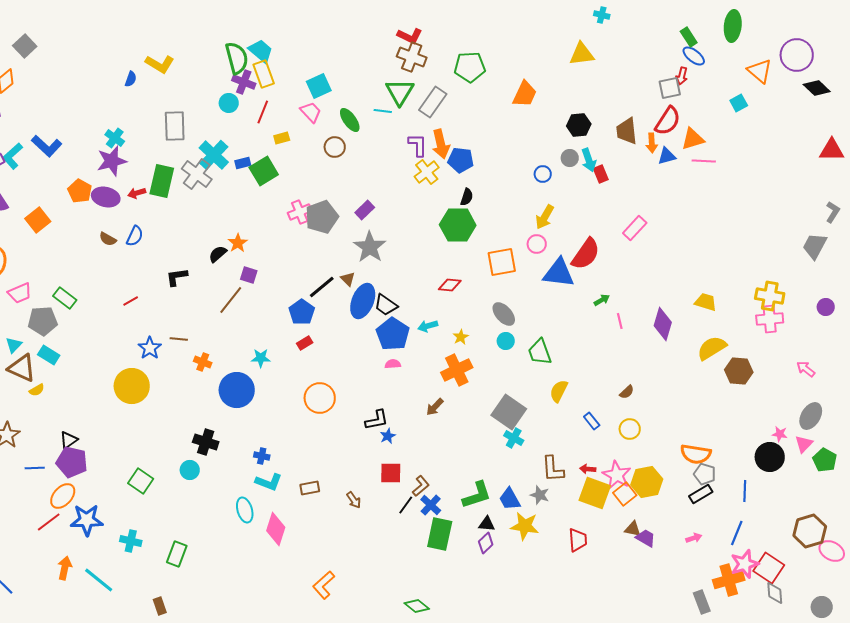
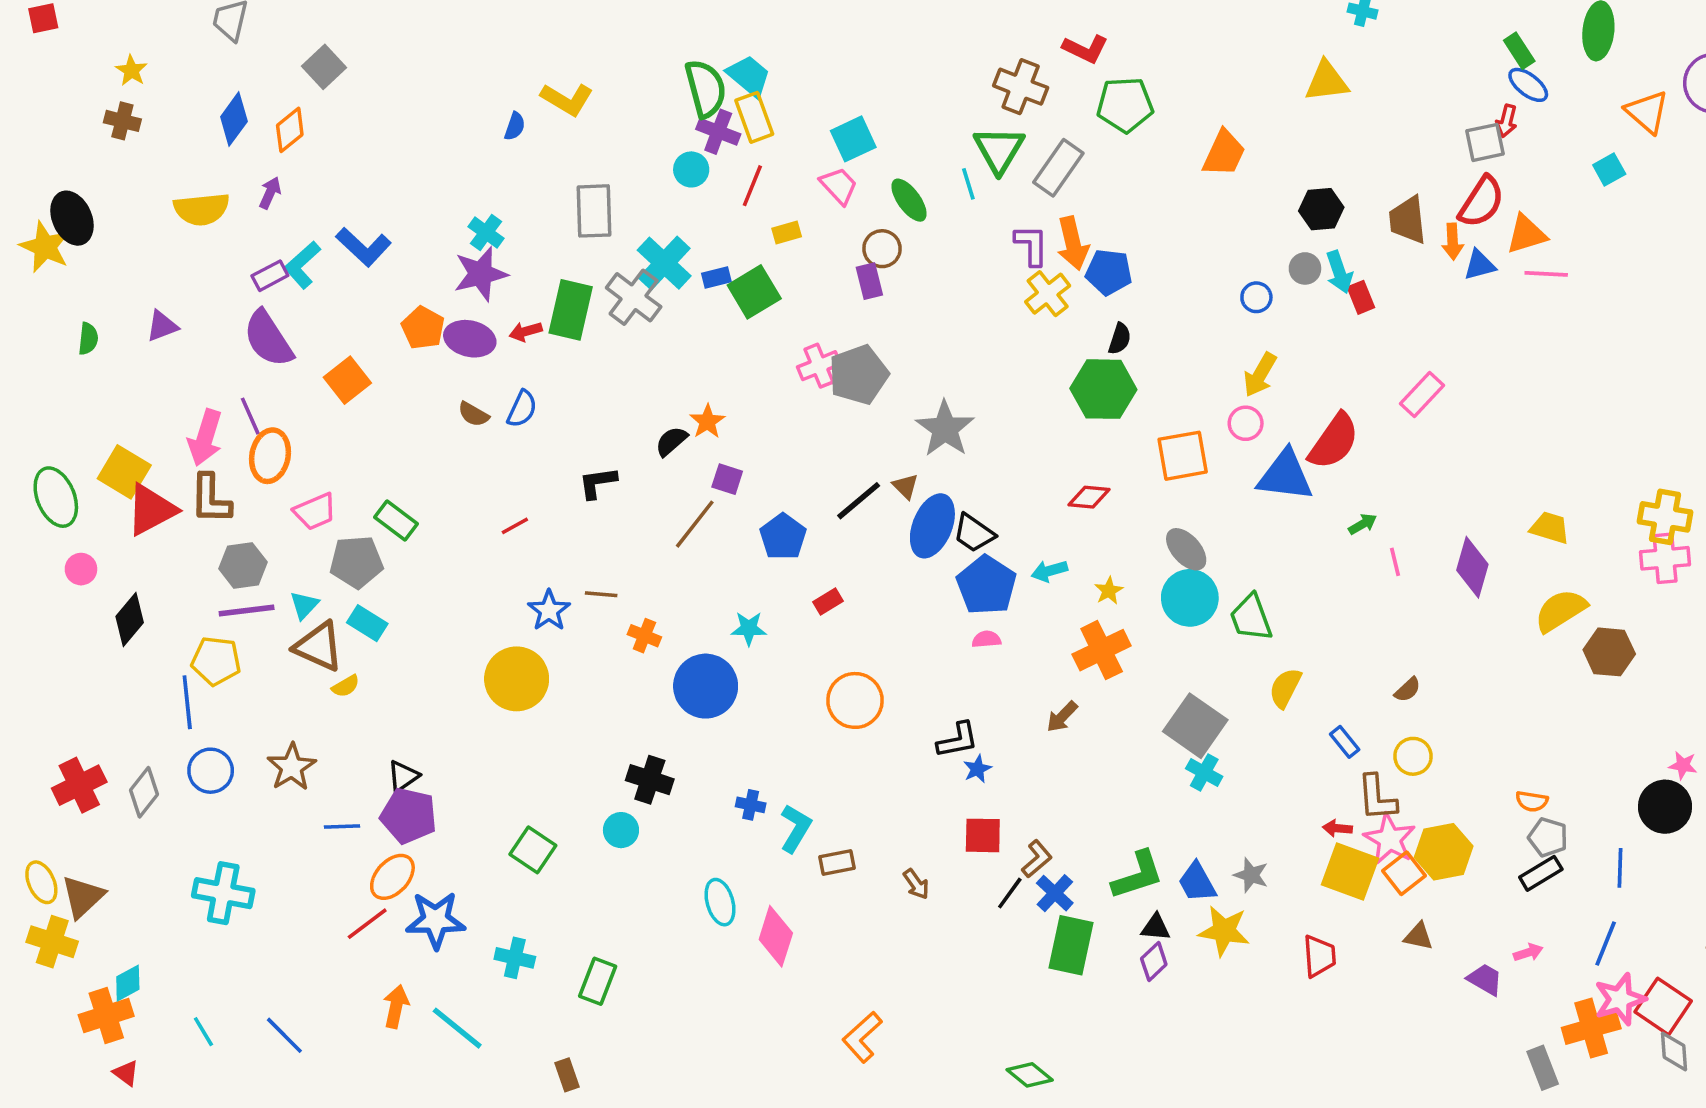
red L-shape: (410, 36) -> (1085, 49), moved
cyan line: (383, 111) -> (968, 184), turned 66
purple rectangle: (365, 210) -> (869, 281), moved, turned -60
blue pentagon: (302, 312) -> (783, 537), moved
cyan circle: (506, 341) -> (1190, 598), size x1.8
orange semicircle: (696, 454) -> (1532, 801), size x0.6
brown L-shape: (553, 469) -> (1377, 798), moved
cyan L-shape: (269, 482) -> (796, 828), moved, turned -80
purple trapezoid: (646, 538) -> (1485, 979), moved

